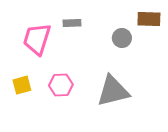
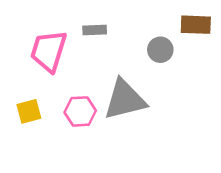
gray triangle: (113, 91) -> (125, 100), moved

